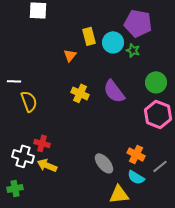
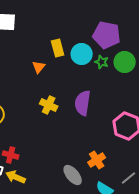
green circle: (156, 82) -> (125, 62), moved
purple semicircle: (114, 91) -> (83, 103), turned 45
orange cross: (136, 154) -> (97, 160), moved, turned 30

